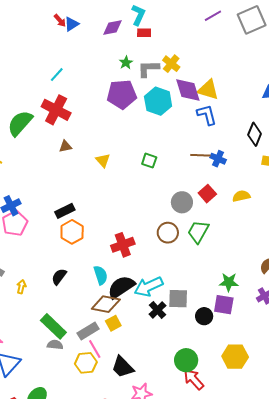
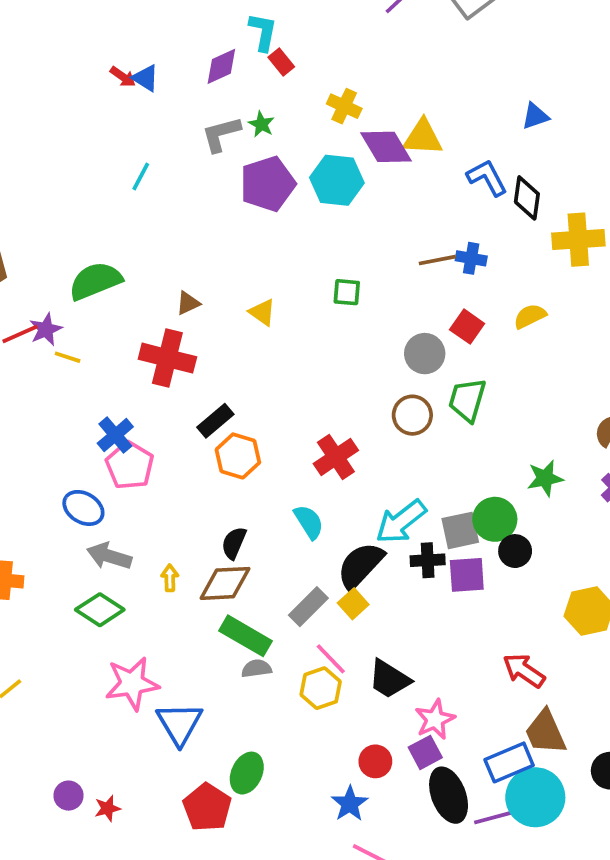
blue triangle: (72, 24) -> (146, 78), turned -42
red rectangle: (144, 33) -> (281, 62), turned 64
gray L-shape: (148, 69) -> (221, 134), moved
red cross: (56, 110) -> (167, 358), moved
blue L-shape: (207, 115) -> (487, 178), moved
green semicircle: (20, 123) -> (95, 281), turned 40
black semicircle: (121, 287) -> (360, 565), moved
brown diamond: (106, 304) -> (225, 583), moved
purple square: (224, 305) -> (467, 575), moved
black cross: (158, 310) -> (428, 560), turned -36
gray rectangle: (88, 331) -> (308, 607), moved
green circle: (186, 360) -> (495, 519), moved

